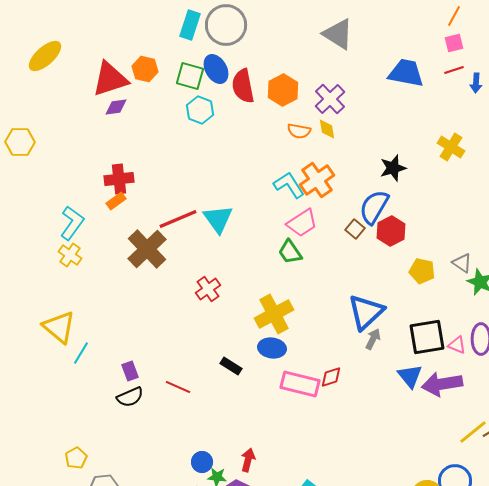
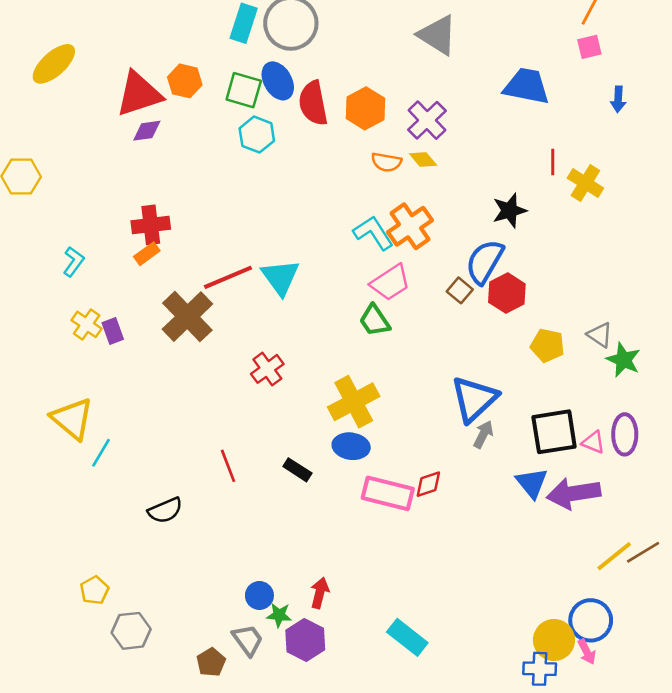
red line: (454, 70) -> (553, 162), moved, turned -72
yellow diamond: (327, 129) -> (423, 159), turned -30
cyan L-shape: (72, 223) -> (73, 262), moved, size x0.7
purple rectangle: (130, 371) -> (113, 331), moved
red line: (178, 387) -> (228, 466), moved, turned 45

